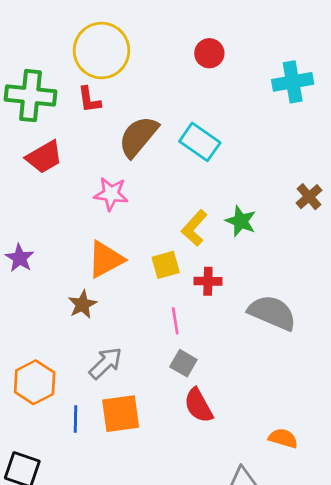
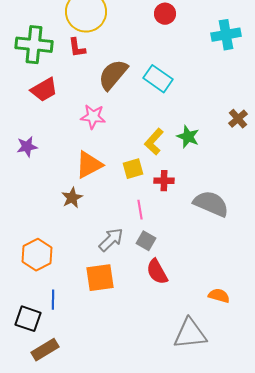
purple star: (20, 258) -> (27, 147), moved, turned 30
gray arrow: (106, 363) -> (111, 240), moved
blue line: (76, 419) -> (53, 300), moved

